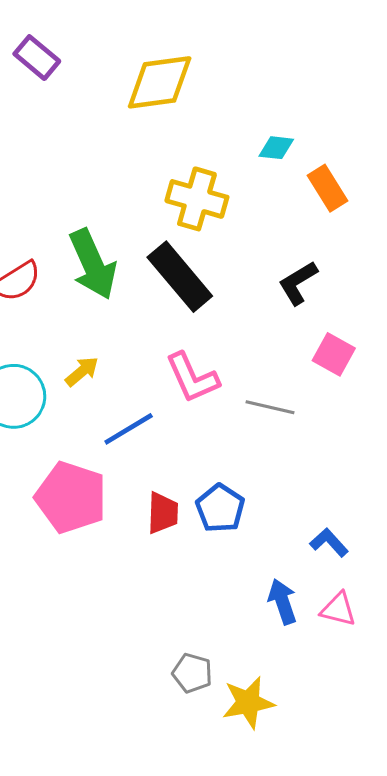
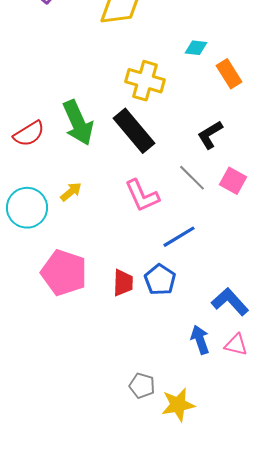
gray line: (270, 407) -> (192, 178), moved, turned 32
blue line: (129, 429) -> (179, 237), moved
blue L-shape: (329, 542) -> (230, 302), size x1.5

